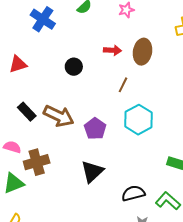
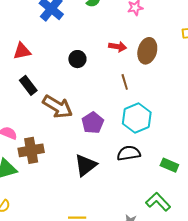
brown line: (123, 85) -> (125, 82), turned -49
black rectangle: (27, 112) -> (28, 85), moved
black semicircle: (133, 193) -> (129, 153), moved

